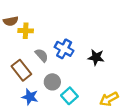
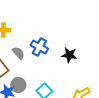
gray circle: (52, 82) -> (18, 85), moved

